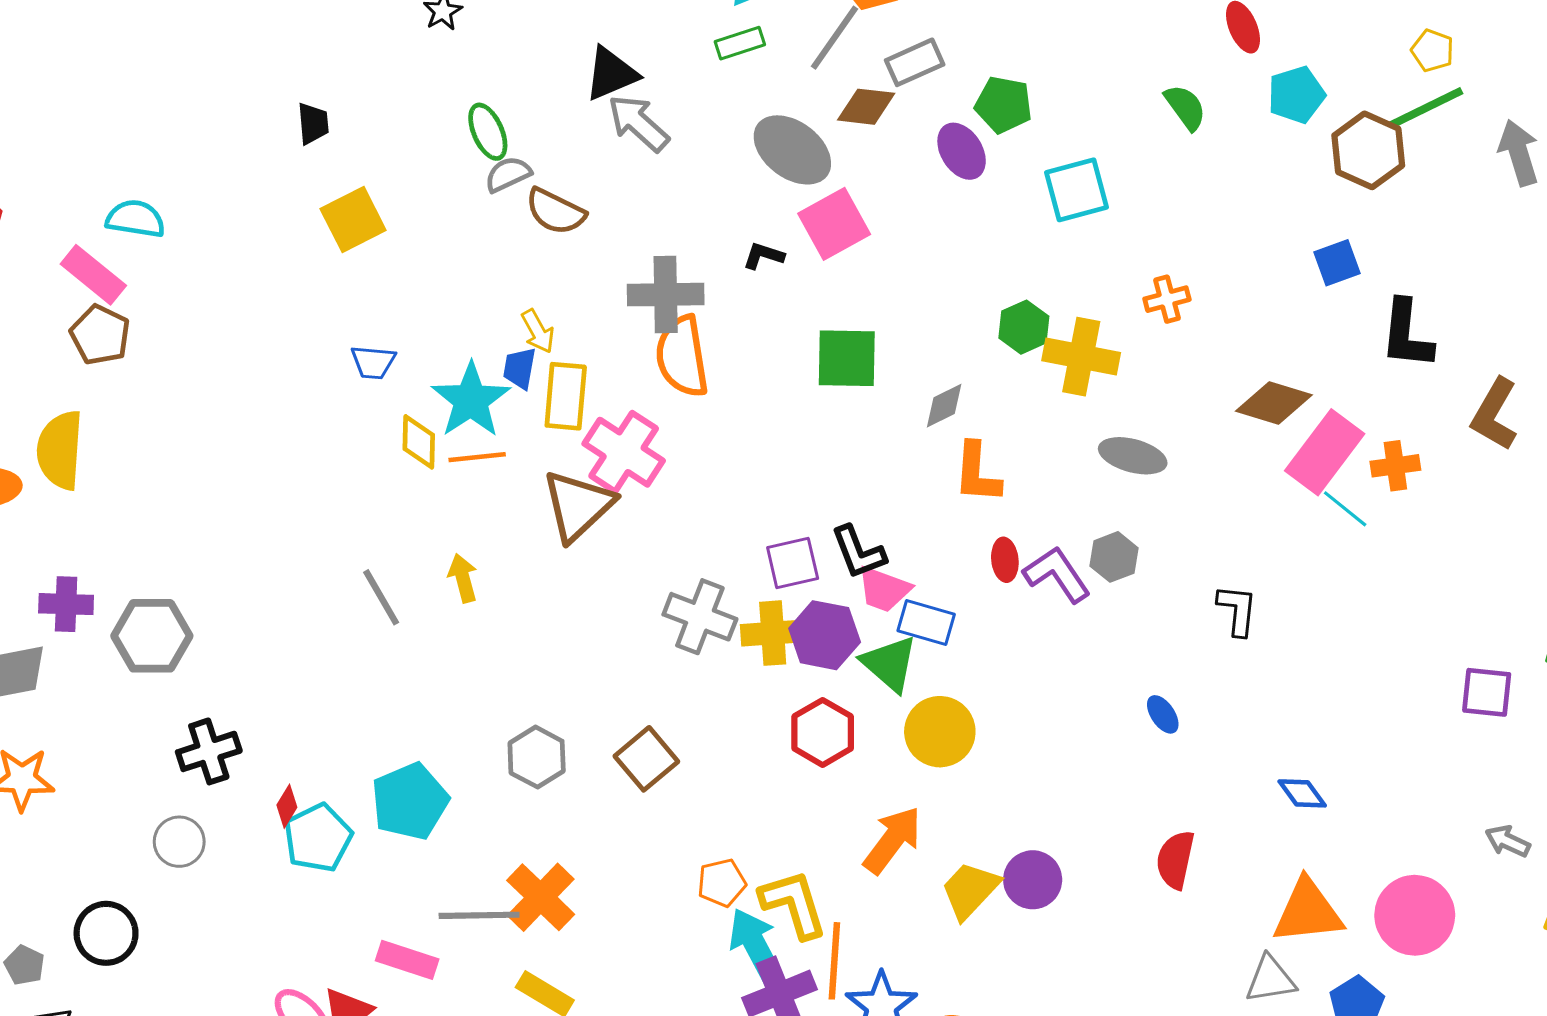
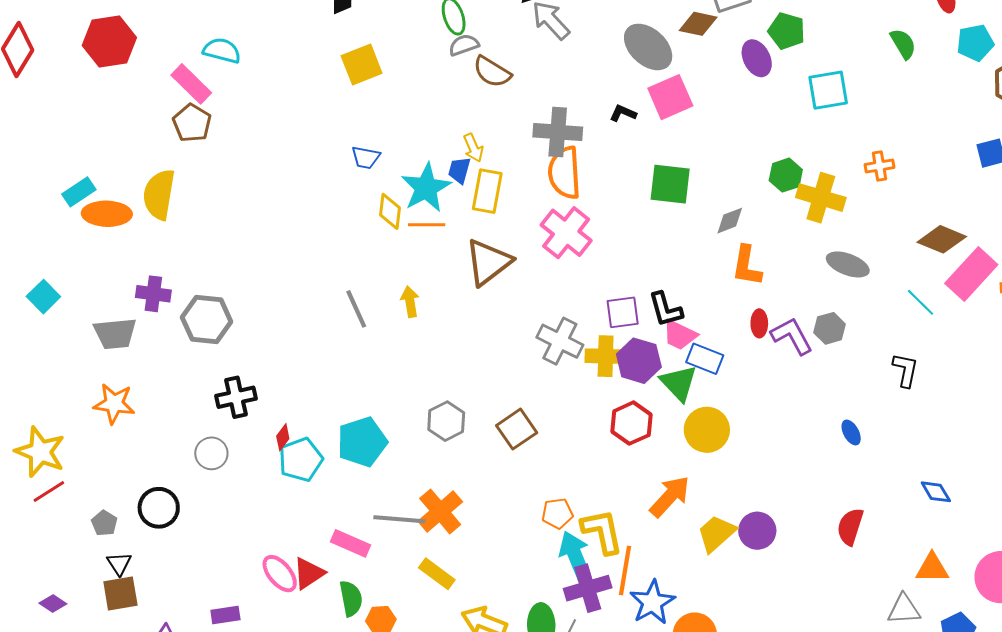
pink cross: (624, 452) -> (566, 233), moved
cyan line: (1345, 509) -> (920, 302), moved
orange triangle: (1308, 912) -> (932, 568), size x0.7

